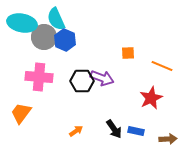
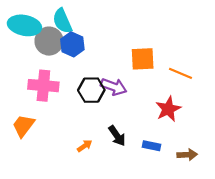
orange square: (128, 53) -> (143, 59), size x1.6
black arrow: (114, 129) -> (117, 136), moved

